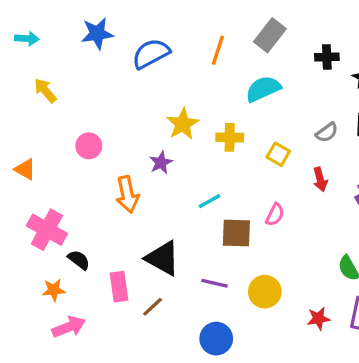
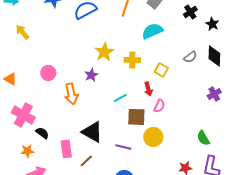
black cross: (327, 57) -> (190, 12), turned -32
pink circle: (89, 146) -> (48, 73), moved
red arrow: (320, 179) -> (148, 89), moved
yellow circle: (265, 292) -> (153, 137), moved

